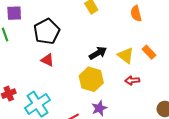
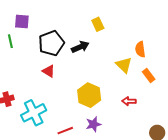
orange semicircle: (136, 14) -> (140, 49), moved
black arrow: (98, 53) -> (80, 47), moved
yellow triangle: (126, 55) -> (124, 65), moved

